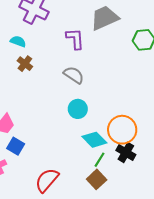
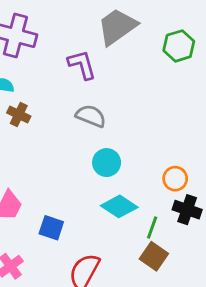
orange circle: (122, 130) -> (175, 179), size x0.6
cyan diamond: (94, 140) -> (119, 206), moved
blue square: (16, 146) -> (51, 228), moved

